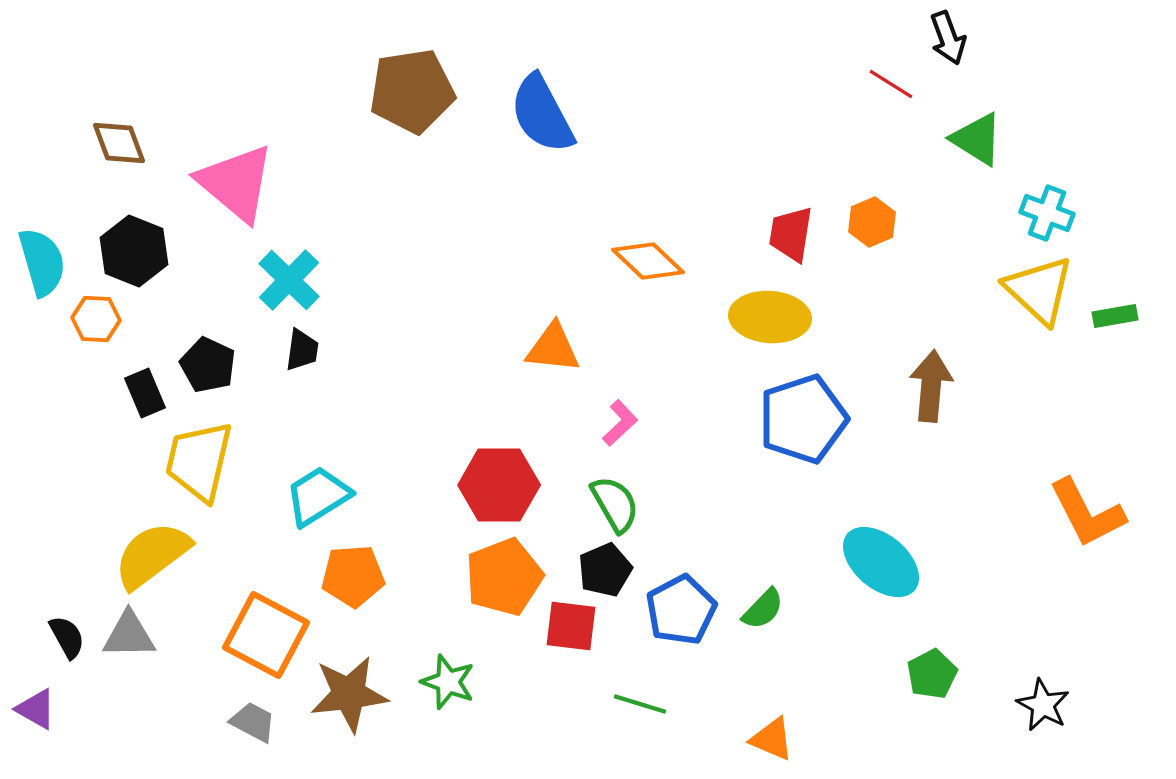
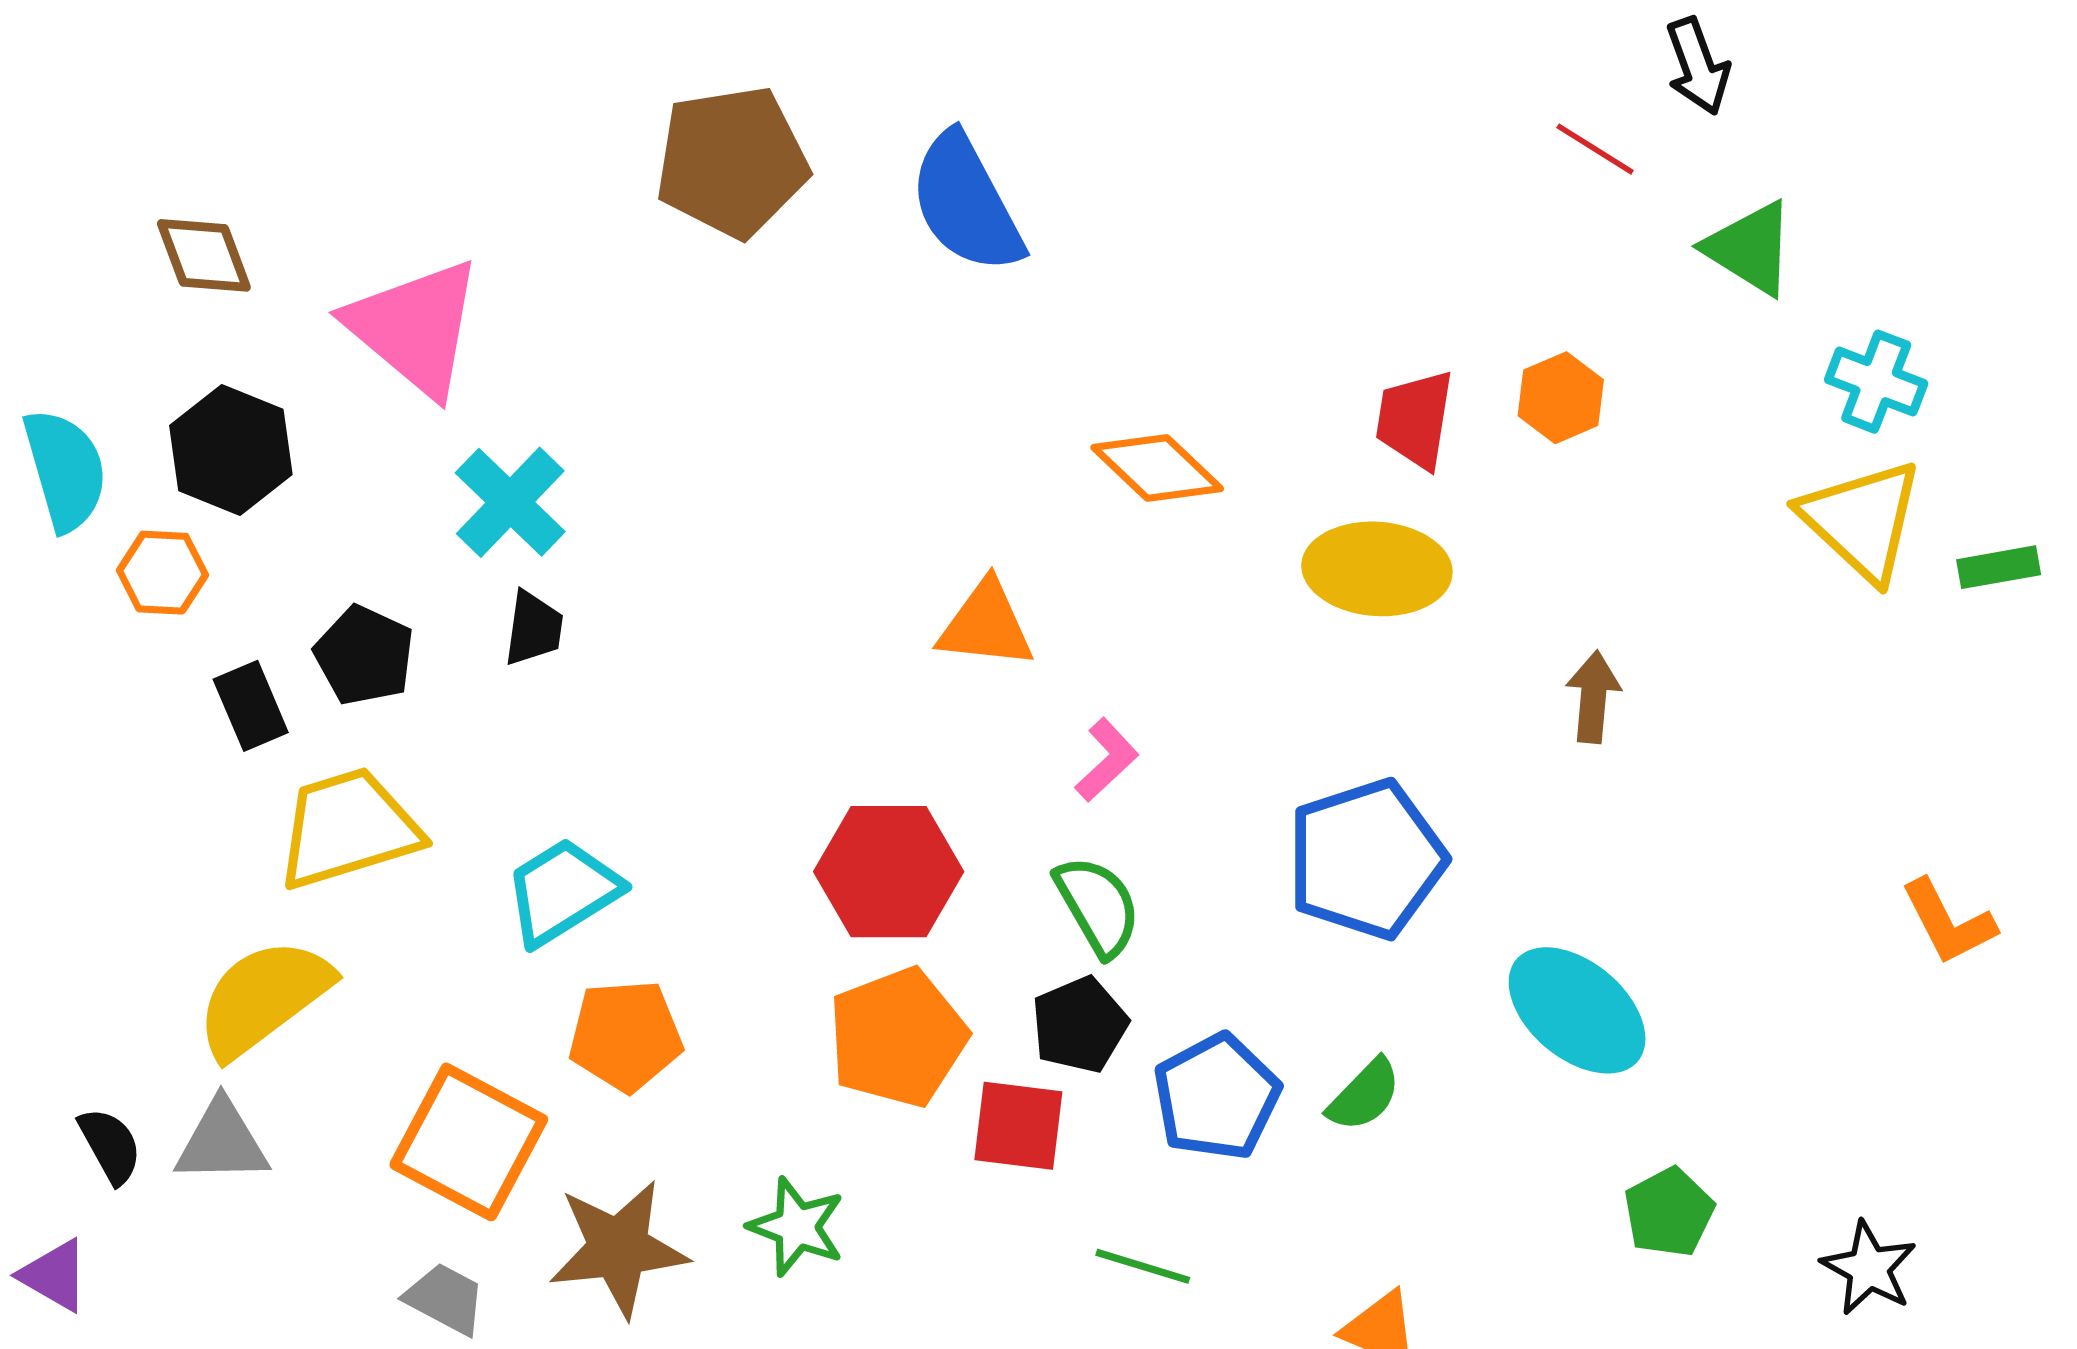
brown arrow: (931, 386) -> (1593, 697), moved, size x0.7
blue pentagon: (803, 419) -> (1366, 859), moved
yellow trapezoid: (199, 461) -> (348, 828), turned 60
orange L-shape: (1087, 513) -> (1948, 922), size x0.7

